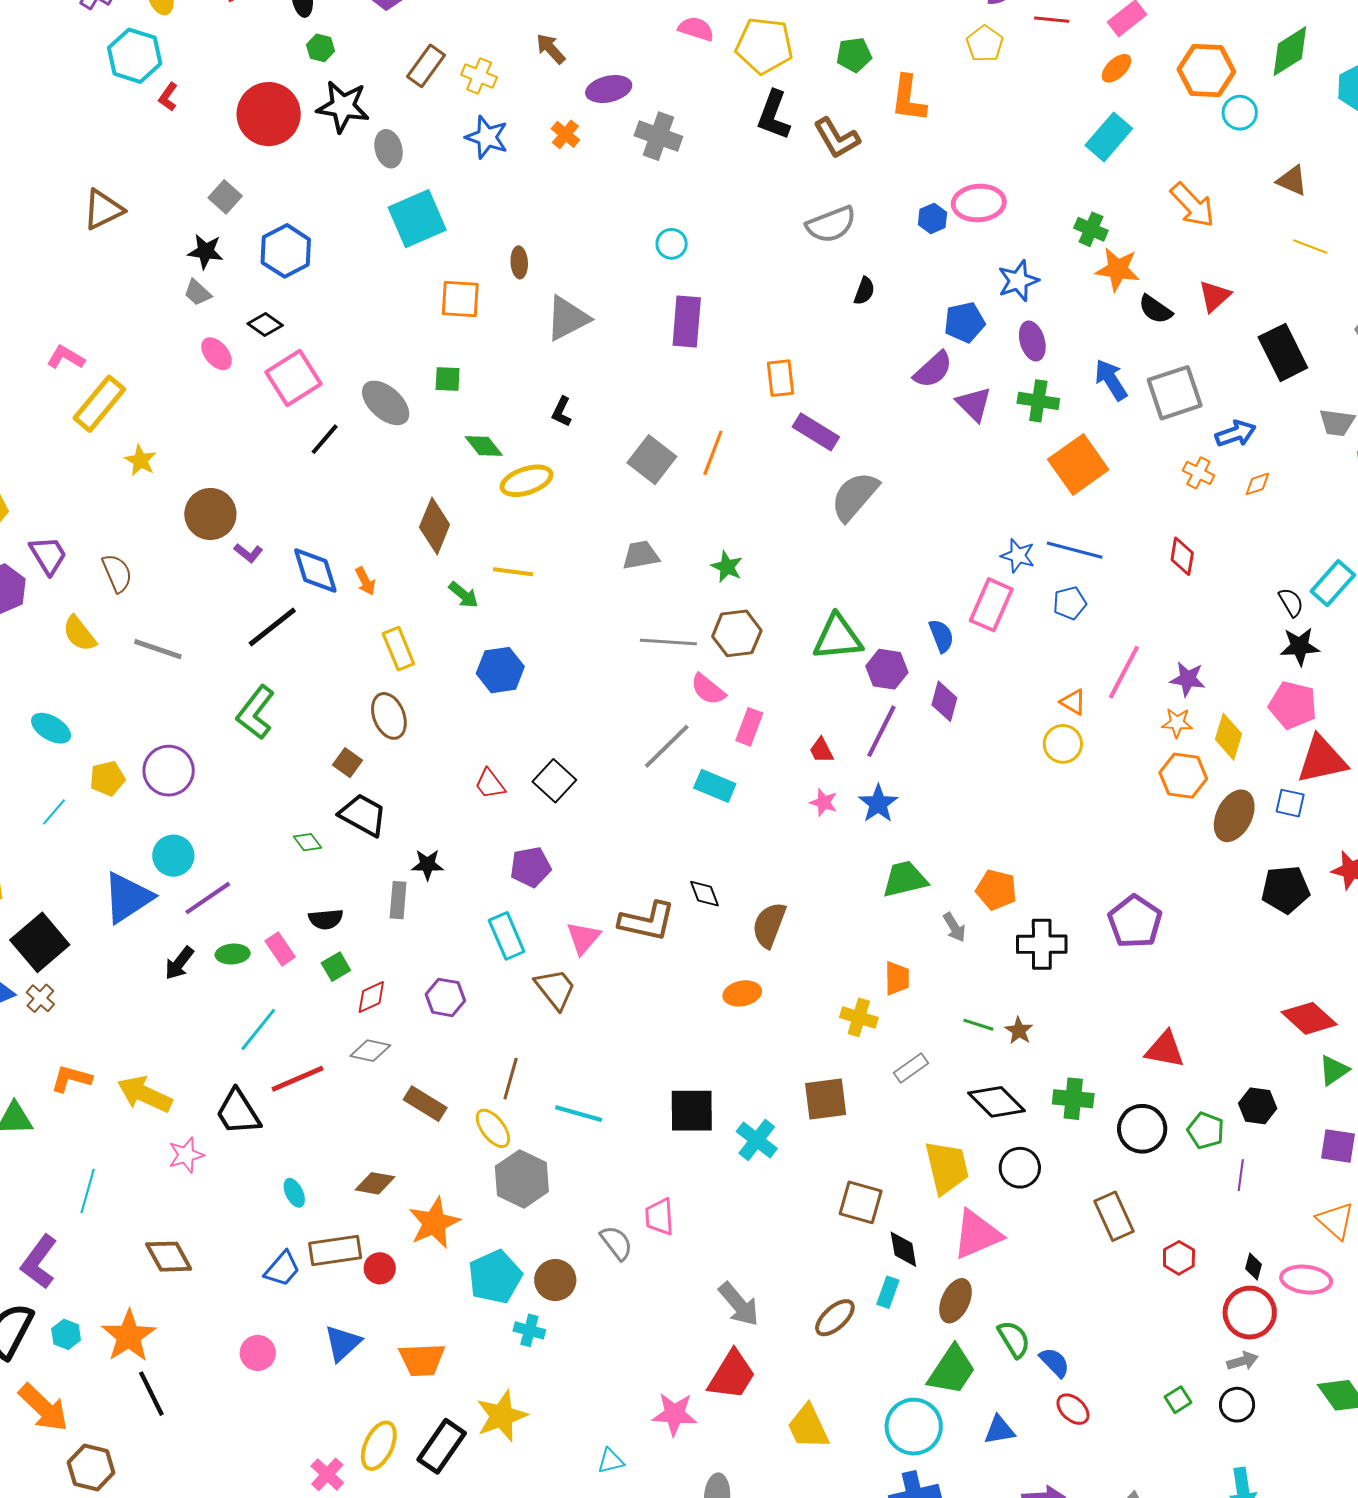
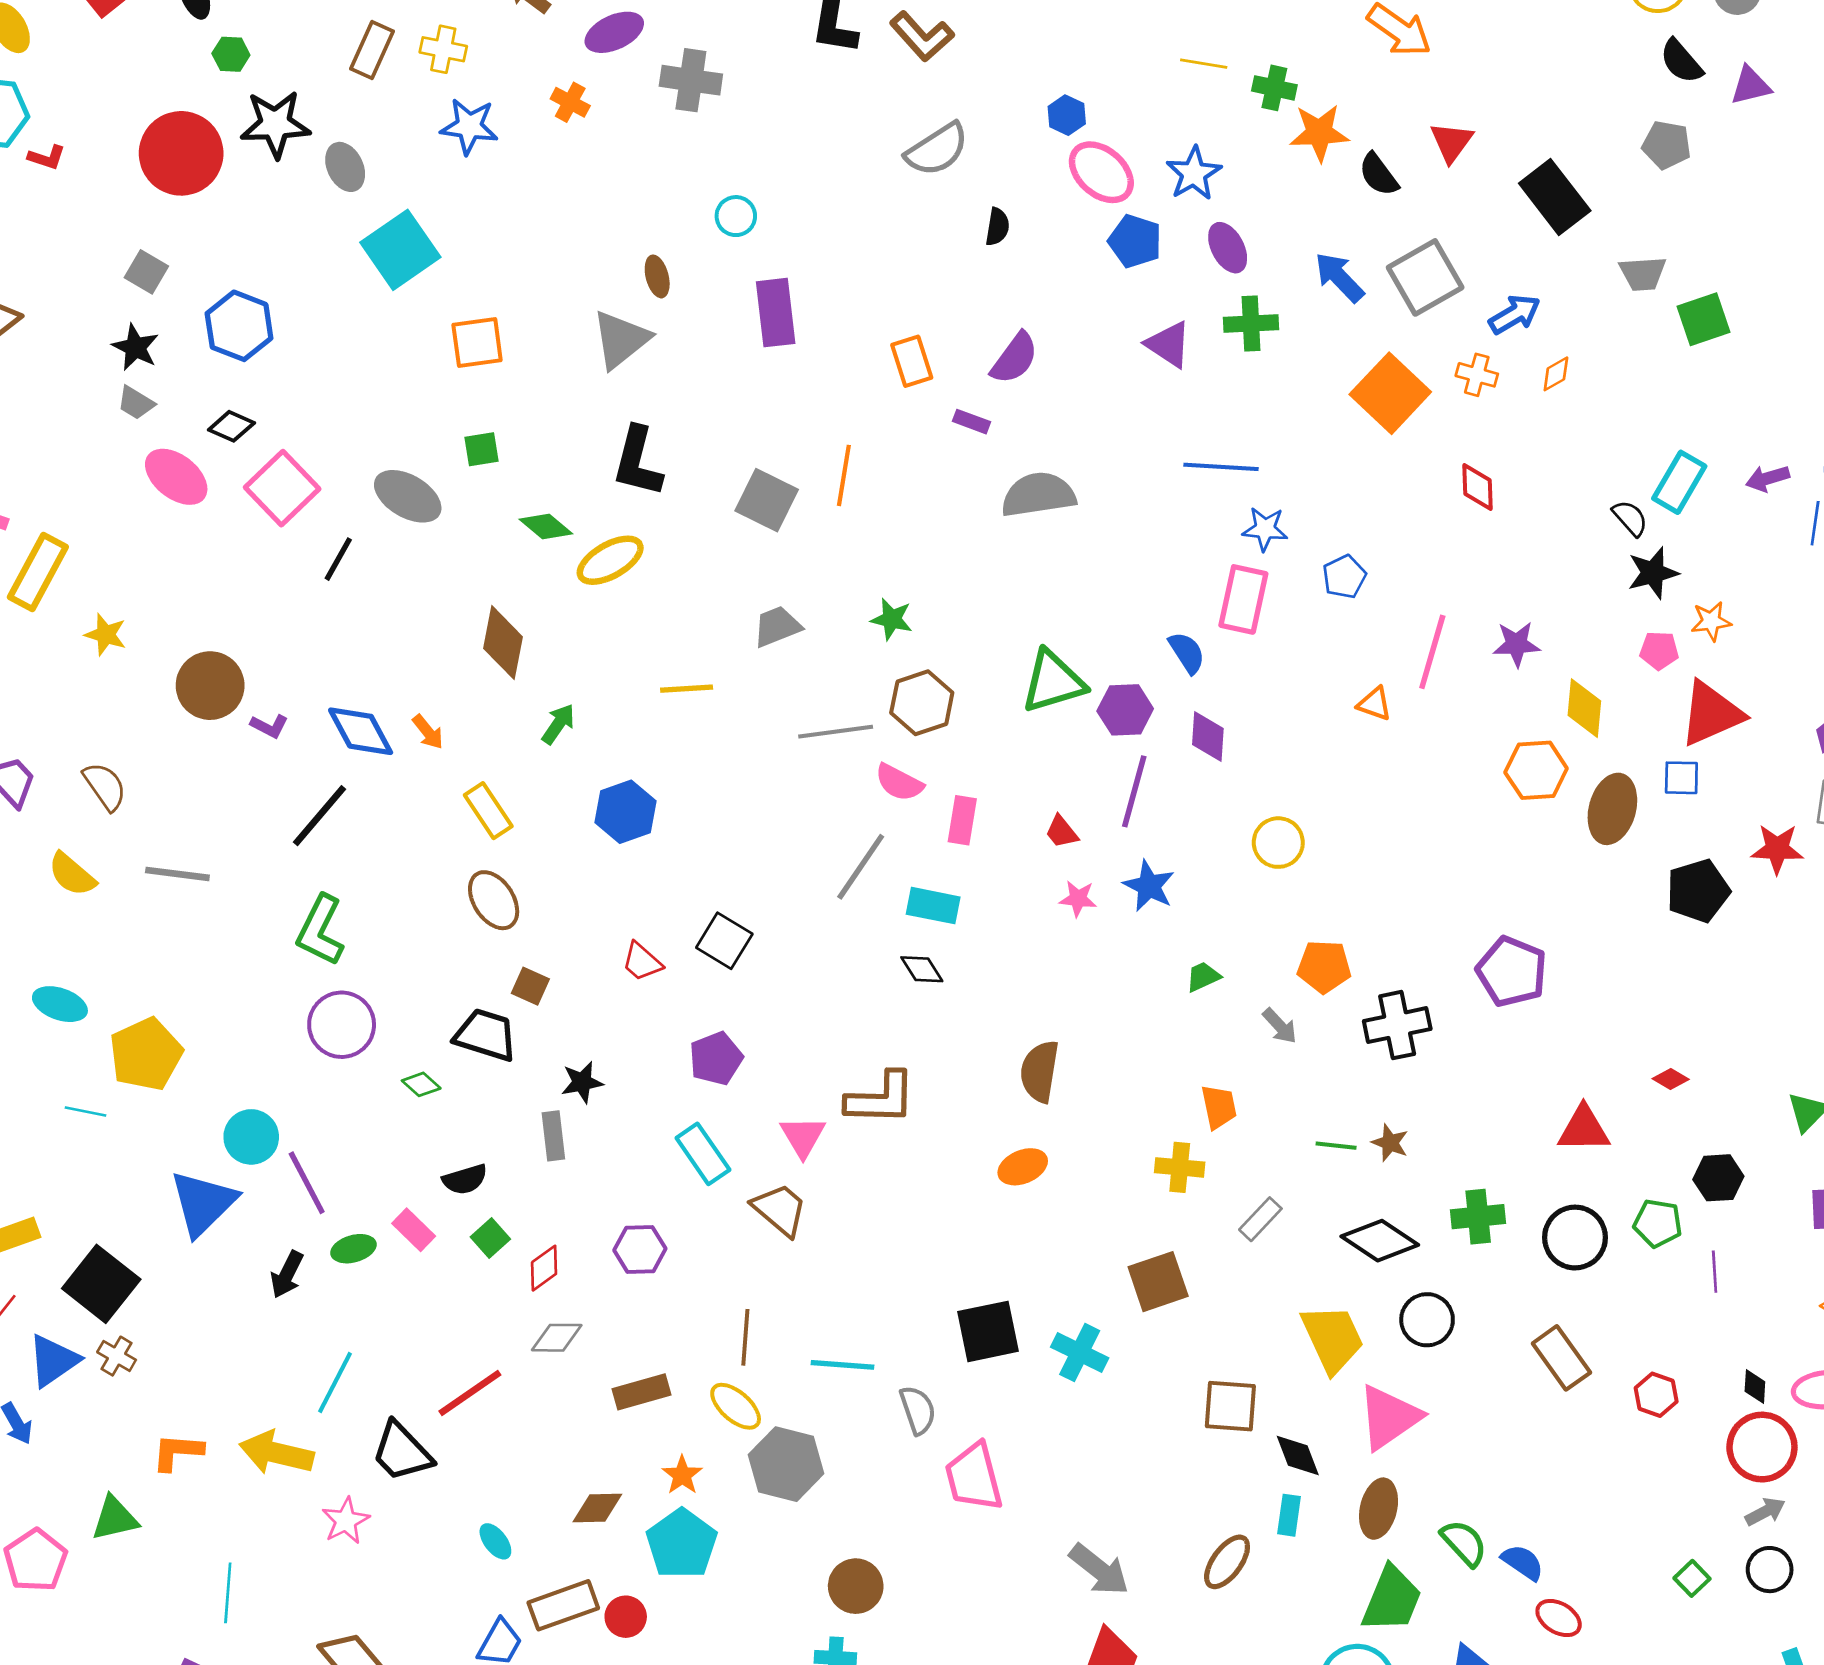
red L-shape: (168, 97) -> (47, 157), turned -96
pink ellipse: (979, 203) -> (1101, 172), moved, turned 57
yellow line: (1310, 246) -> (1204, 64), moved
black star: (206, 251) -> (135, 347), turned 30
brown ellipse: (519, 262) -> (657, 276), moved
black semicircle: (1155, 309) -> (1379, 175), turned 30
blue pentagon: (964, 322) -> (1135, 241), turned -30
pink ellipse: (216, 354) -> (176, 477), size x1.4
purple semicircle: (933, 370) -> (1015, 358), moved
black L-shape: (562, 412) -> (638, 462), size x1.8
purple rectangle: (816, 432) -> (972, 422), size x0.6
orange square: (1078, 464) -> (1390, 393), moved
gray semicircle: (855, 496) -> (1038, 495), turned 52
blue line: (1075, 550) -> (1221, 467), moved
yellow line: (513, 572) -> (687, 689), moved
green arrow: (463, 595) -> (558, 724), turned -84
pink pentagon: (1293, 705) -> (1659, 650), size x0.6
orange star: (1177, 723) -> (1711, 621), moved
yellow circle: (1063, 744) -> (1278, 843), moved
brown square: (347, 763) -> (530, 986), moved
purple circle: (169, 771) -> (342, 1025), moved
yellow pentagon: (107, 778) -> (146, 1054), size x1.6
cyan line: (54, 812) -> (86, 1112), turned 72
green trapezoid: (905, 879) -> (1203, 977), size x0.6
black diamond: (705, 894) -> (922, 969), moved
purple line: (208, 898) -> (307, 1183), turned -72
red diamond: (1309, 1018) -> (1671, 1079), moved, size x0.5
cyan line: (258, 1029) -> (335, 1383), moved
brown rectangle: (425, 1104) -> (641, 1392), turned -36
pink trapezoid: (659, 1217) -> (974, 1477), size x1.4
orange star: (434, 1223) -> (682, 1475), moved, size x0.6
gray semicircle: (616, 1243) -> (918, 1410), moved, turned 30
cyan pentagon: (495, 1277) -> (682, 1544), moved

